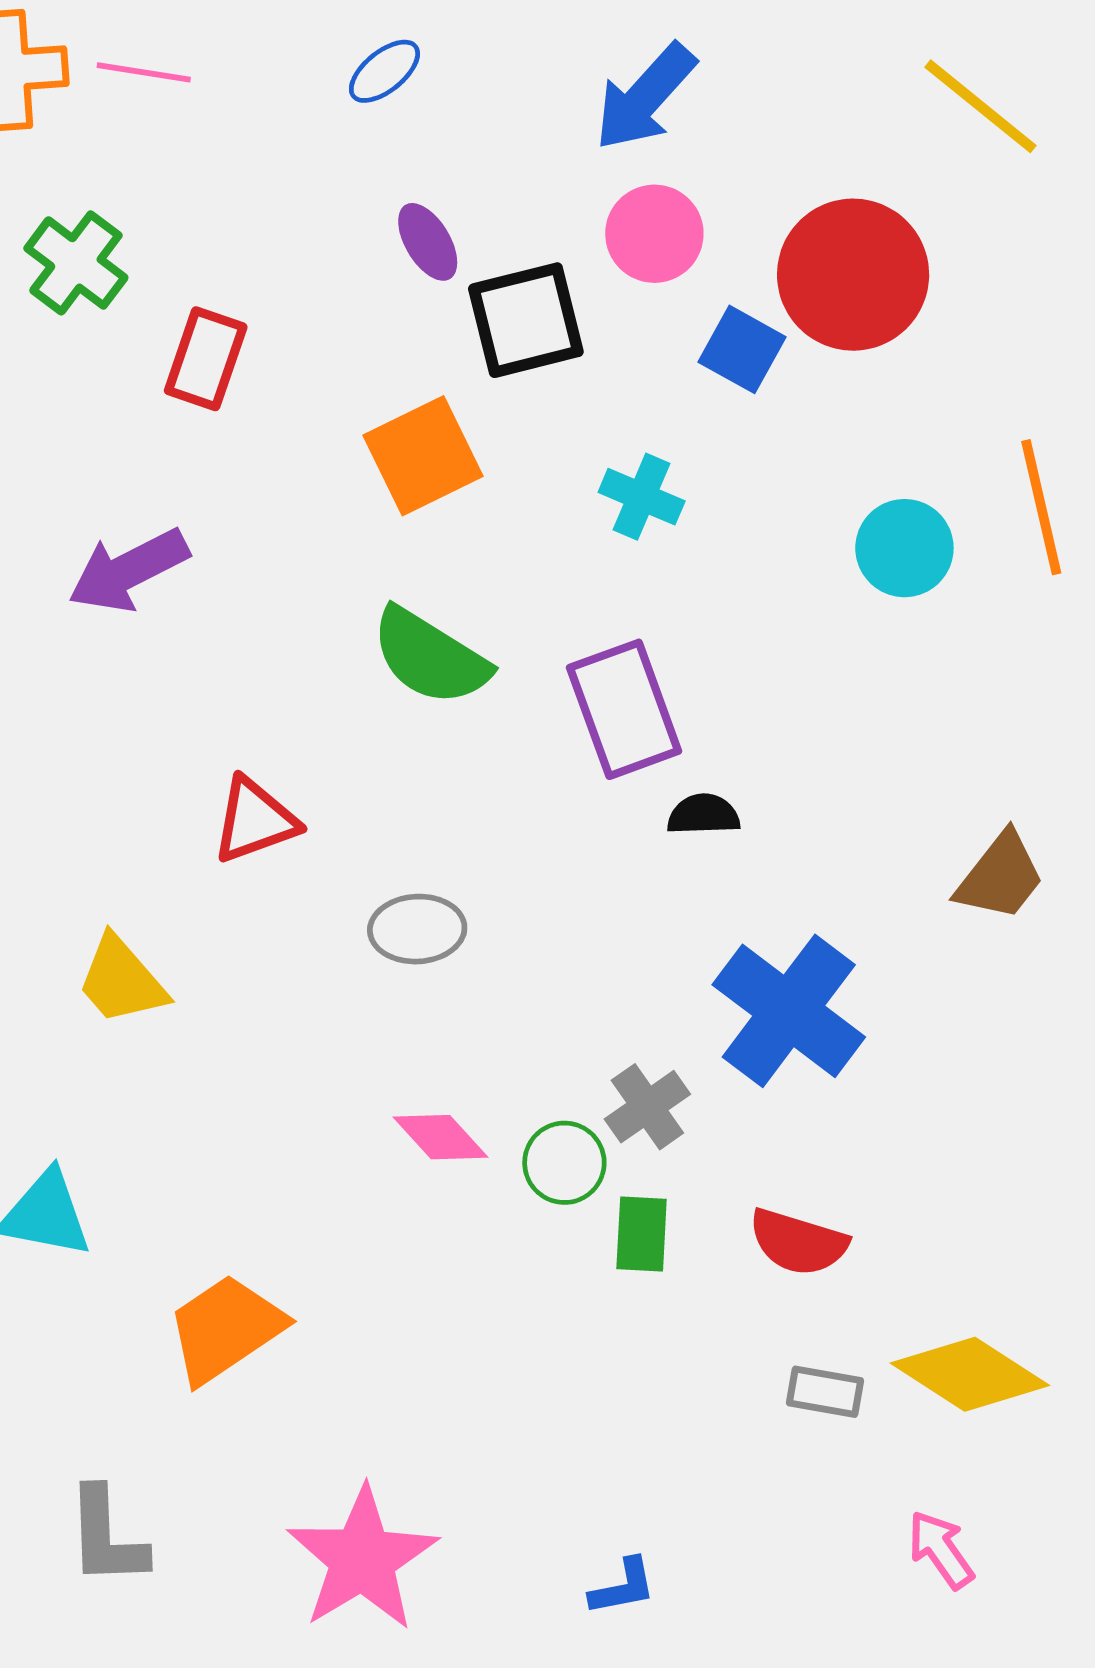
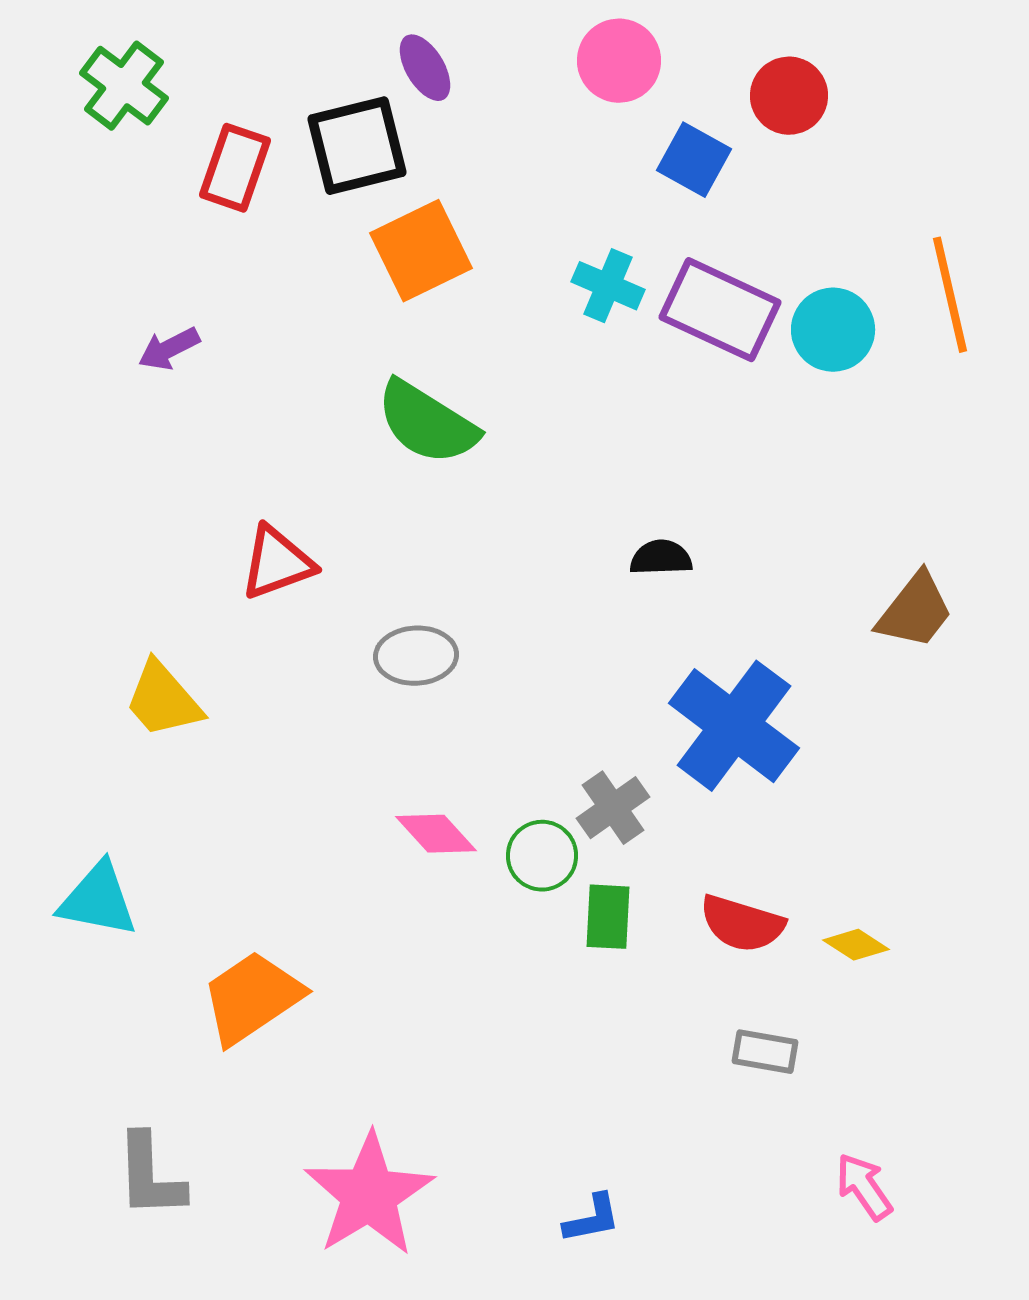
red circle: (853, 275) -> (789, 96), size x0.6
black square: (526, 320) -> (357, 146), moved
purple arrow: (129, 570) -> (169, 349), size x0.6
purple rectangle: (624, 709) -> (720, 310), moved, turned -45
yellow diamond: (970, 1374) -> (856, 945), moved, size x0.5

